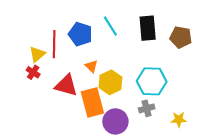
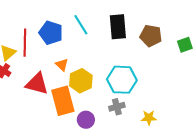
purple circle: (115, 121) -> (86, 120), size x0.7

